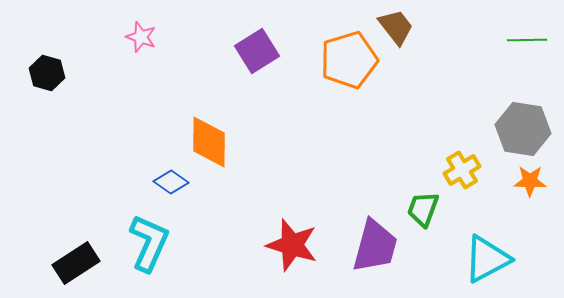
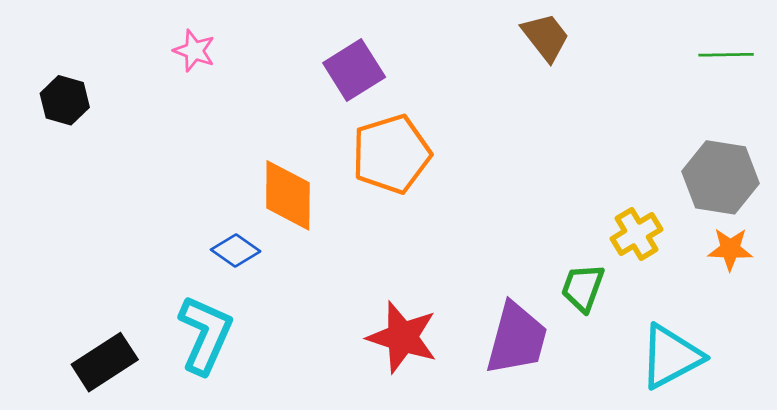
orange pentagon: (349, 60) -> (391, 154), moved

